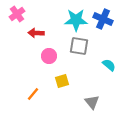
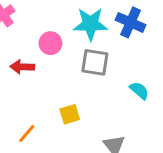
red arrow: (36, 33) -> (22, 67), moved
pink circle: (49, 56) -> (50, 43), moved

